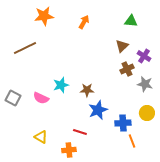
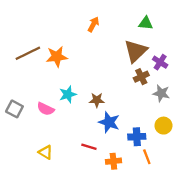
orange star: (44, 16) -> (57, 57), moved
brown triangle: (122, 46) -> (136, 51), size x1.6
blue star: (98, 110) -> (109, 122), turned -30
orange cross: (69, 150) -> (113, 161), moved

